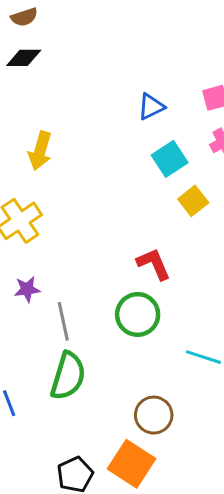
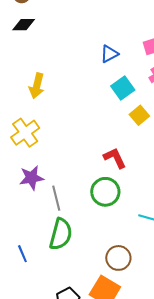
purple star: (27, 289) -> (32, 178), size x1.4

